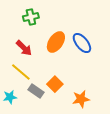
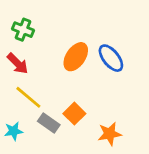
green cross: (31, 17) -> (23, 30), moved, turned 35
red arrow: (24, 48) -> (18, 63), moved

